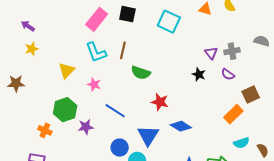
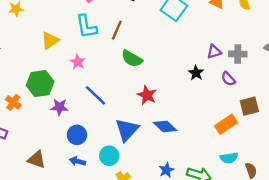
purple triangle: (211, 53) -> (214, 52), turned 40
blue circle: (120, 148) -> (77, 135), moved

